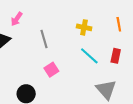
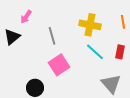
yellow cross: (84, 27) -> (90, 25), size x1.5
pink square: (51, 70) -> (59, 65), size x1.5

